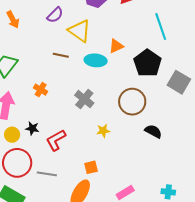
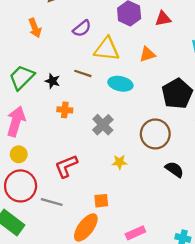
yellow triangle: (80, 31) -> (107, 49), turned -35
orange triangle: (116, 46) -> (147, 54), moved
orange cross: (41, 90) -> (65, 110), moved, turned -32
black star: (32, 128) -> (52, 81), moved

